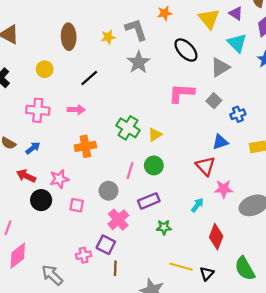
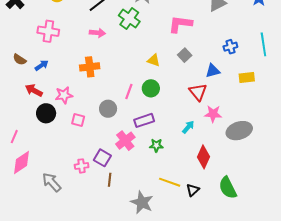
gray square: (214, 101) -> (185, 55), moved
pink arrow: (76, 110) -> (97, 33), moved
green cross: (128, 128) -> (129, 19), moved
yellow triangle: (155, 135) -> (154, 60), turned 48
pink cross: (118, 220) -> (125, 141), moved

